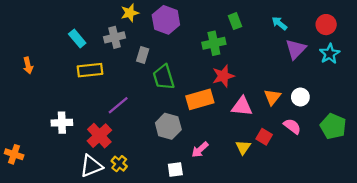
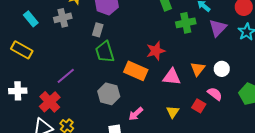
green cross: (214, 43) -> (186, 23), moved
gray rectangle: (143, 55) -> (98, 30), moved
yellow rectangle: (90, 70) -> (22, 50), moved, turned 35
orange rectangle: (200, 99) -> (136, 71), turned 40
red square: (264, 137) -> (199, 106), moved

